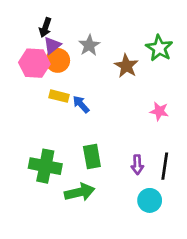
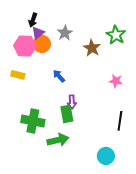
yellow rectangle: (59, 96) -> (18, 75), moved
purple arrow: (137, 165) -> (72, 102), moved
cyan circle: (150, 200) -> (106, 156), moved

